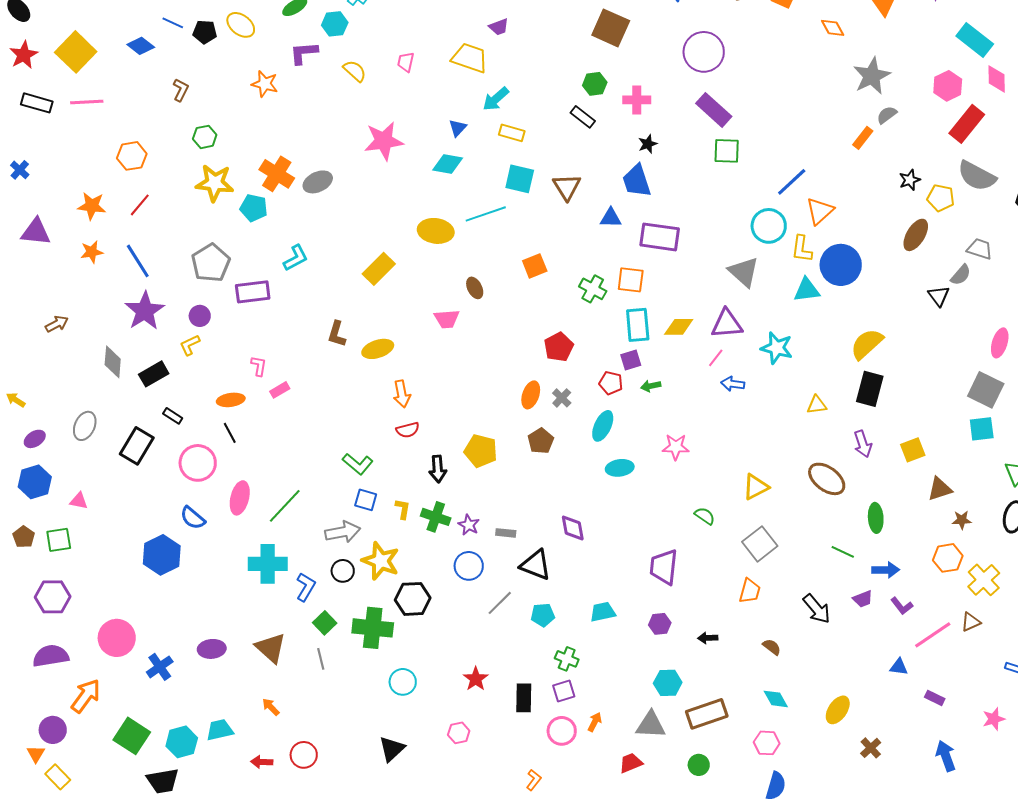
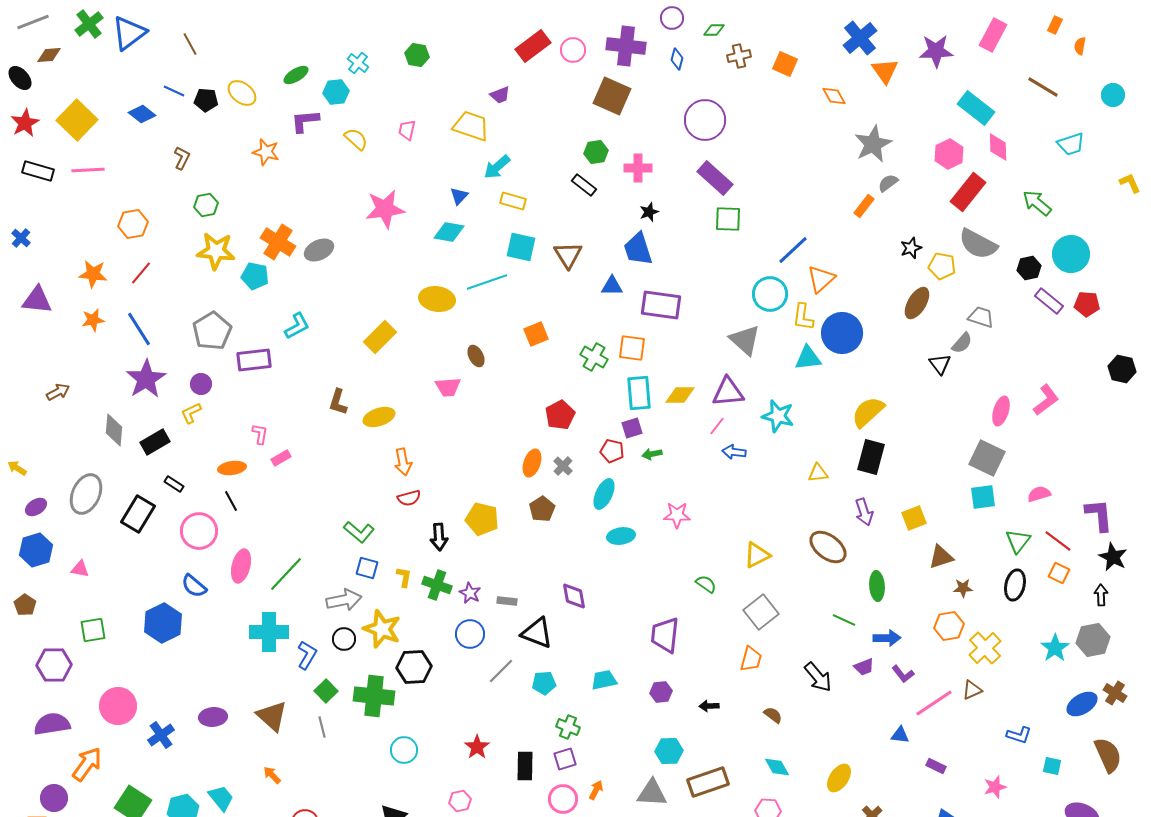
gray ellipse: (85, 426) -> (86, 494), size x1.4
green square: (59, 540) -> (93, 630), moved
cyan trapezoid: (220, 730) -> (221, 798), turned 64

